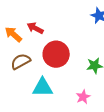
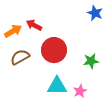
orange arrow: (13, 34) -> (13, 31), turned 108
cyan triangle: (43, 87) -> (57, 86), moved

